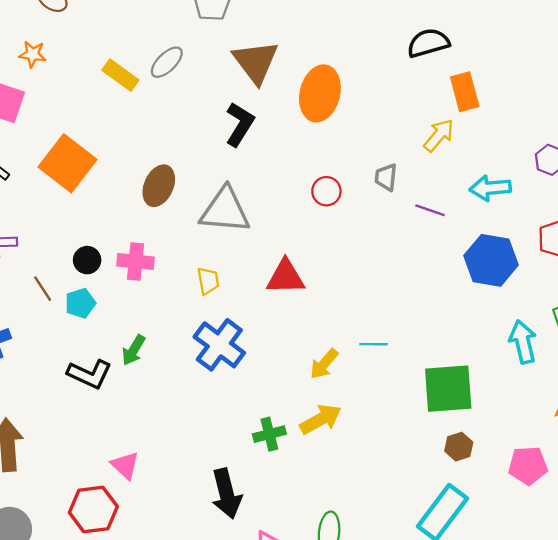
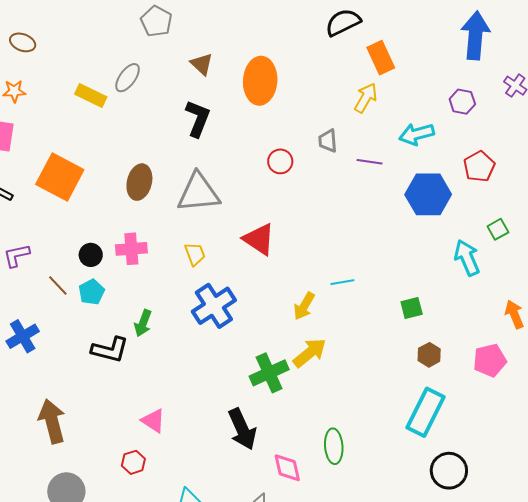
brown triangle: (256, 62) -> (202, 64), size x0.6
red triangle: (286, 277) -> (259, 239), turned 45
blue cross: (219, 345) -> (214, 306), turned 30
green square: (448, 389) -> (412, 308), size x0.5
green cross: (269, 434) -> (269, 373), size x1.4
red hexagon: (93, 509) -> (133, 462), size x0.6

